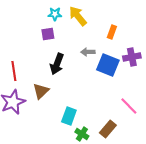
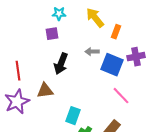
yellow arrow: (78, 16) -> (95, 18), moved
brown triangle: (41, 91) -> (45, 91), turned 36
pink line: (129, 106) -> (121, 96), moved

